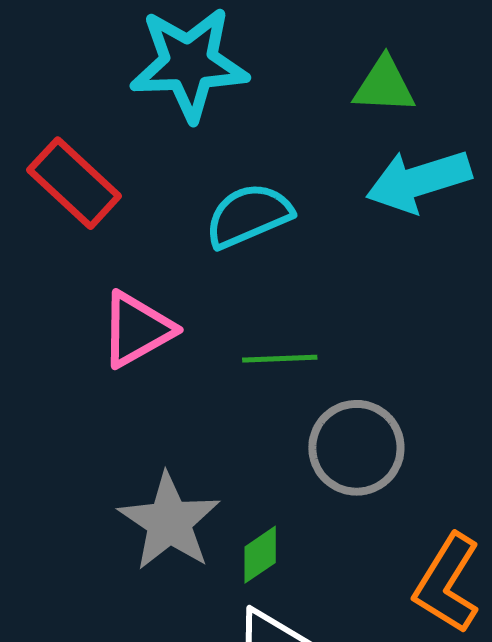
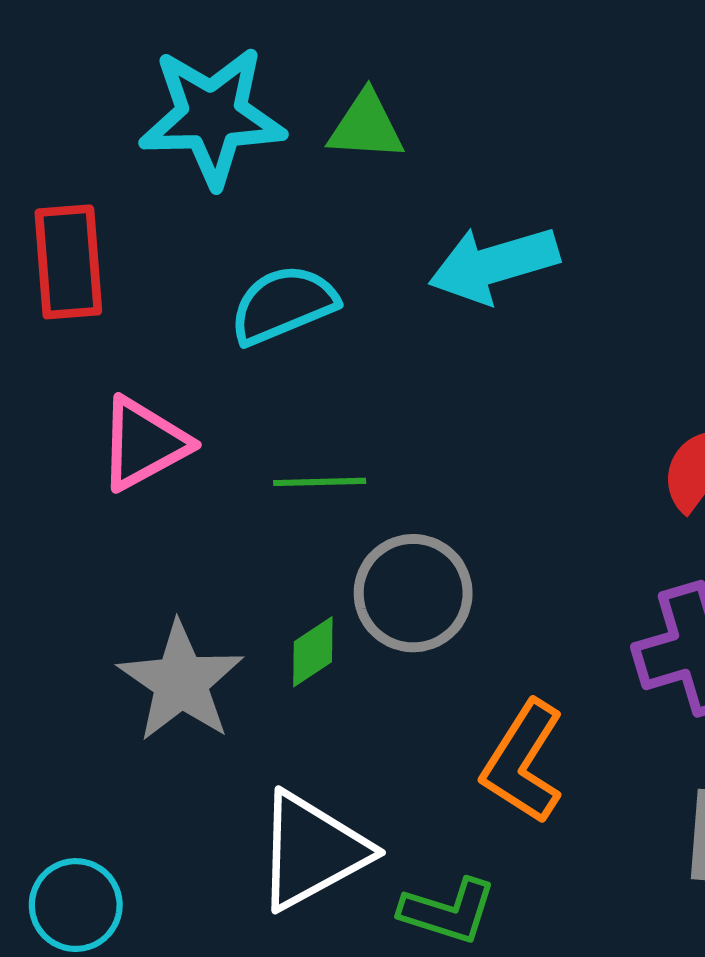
green triangle: (384, 85) -> (366, 126), moved
red rectangle: (74, 183) -> (68, 262), turned 42
green diamond: (260, 555) -> (313, 652), moved

